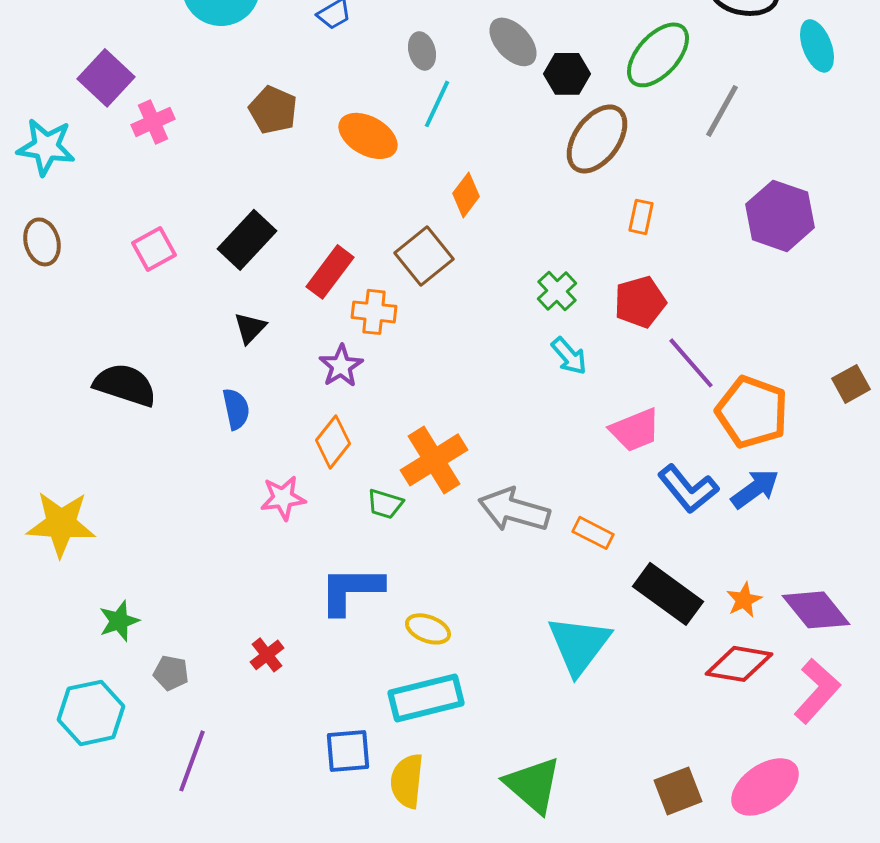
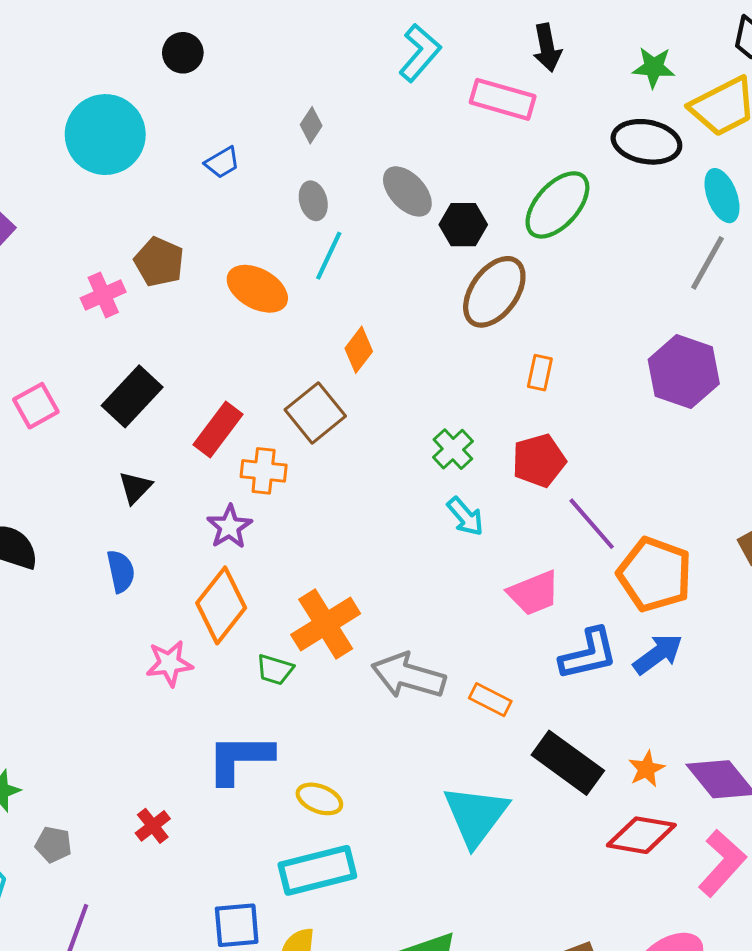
gray line: (722, 111) -> (708, 263), moved
pink cross: (153, 122) -> (103, 295), moved
orange diamond: (333, 442) -> (221, 605), size x1.4
blue L-shape: (688, 489) -> (589, 654), turned -64

